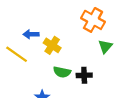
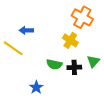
yellow cross: (52, 45) -> (70, 40), moved
green triangle: (105, 47) -> (93, 61), moved

